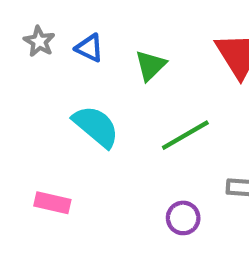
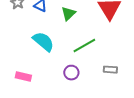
purple circle: (183, 218) -> (71, 73), moved

